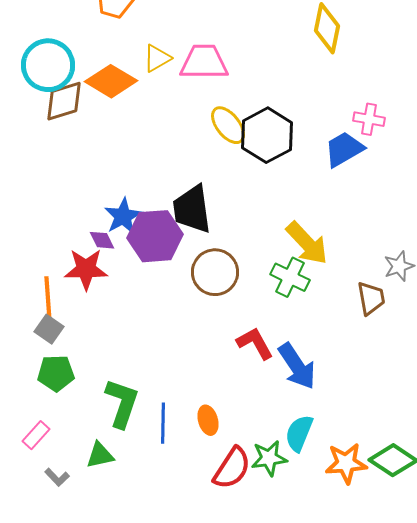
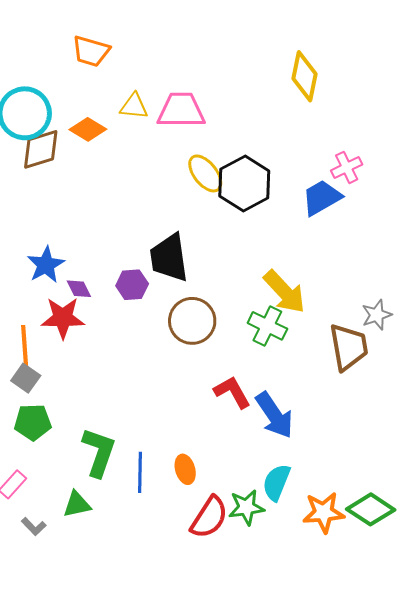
yellow triangle: (157, 58) -> (134, 106), turned 36
orange diamond: (111, 81) -> (88, 129), size x0.7
pink cross: (369, 119) -> (347, 167), turned -36
blue star: (123, 216) -> (46, 265), moved
purple hexagon: (155, 236) -> (132, 285), size x0.6
brown trapezoid: (371, 298) -> (349, 347), size x1.4

